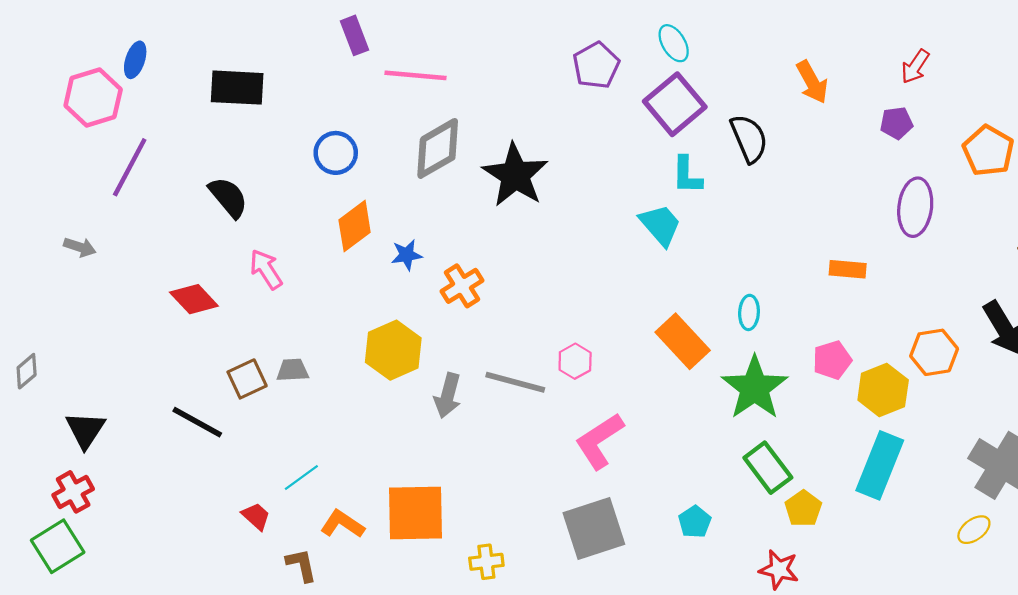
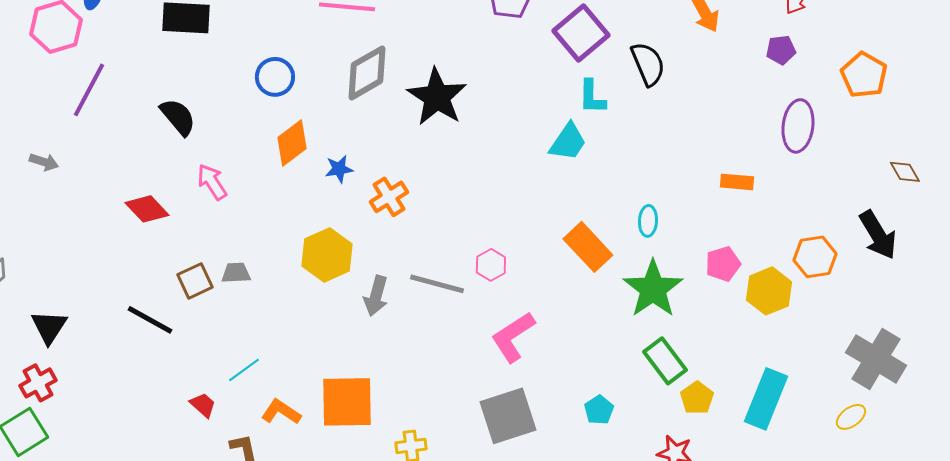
cyan trapezoid: (660, 225) -> (568, 142), turned 75
cyan rectangle: (880, 465) -> (766, 399), moved

